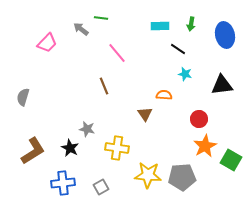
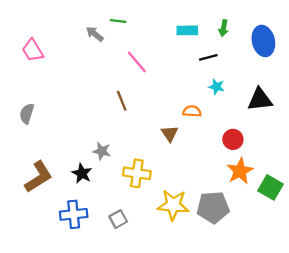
pink trapezoid: (47, 43) -> (33, 50), moved, turned 105
black line: (178, 49) -> (208, 57), turned -49

